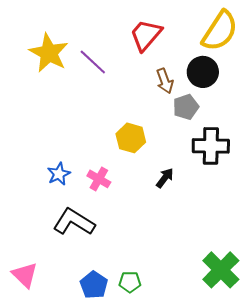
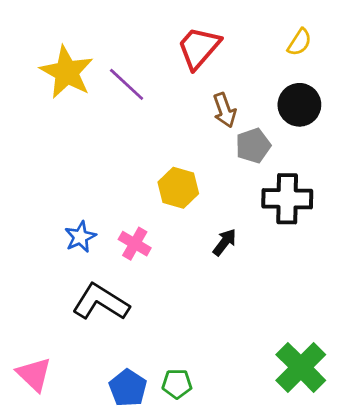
yellow semicircle: (220, 31) -> (299, 42), size x0.5
black circle: (203, 72) -> (299, 105), moved

